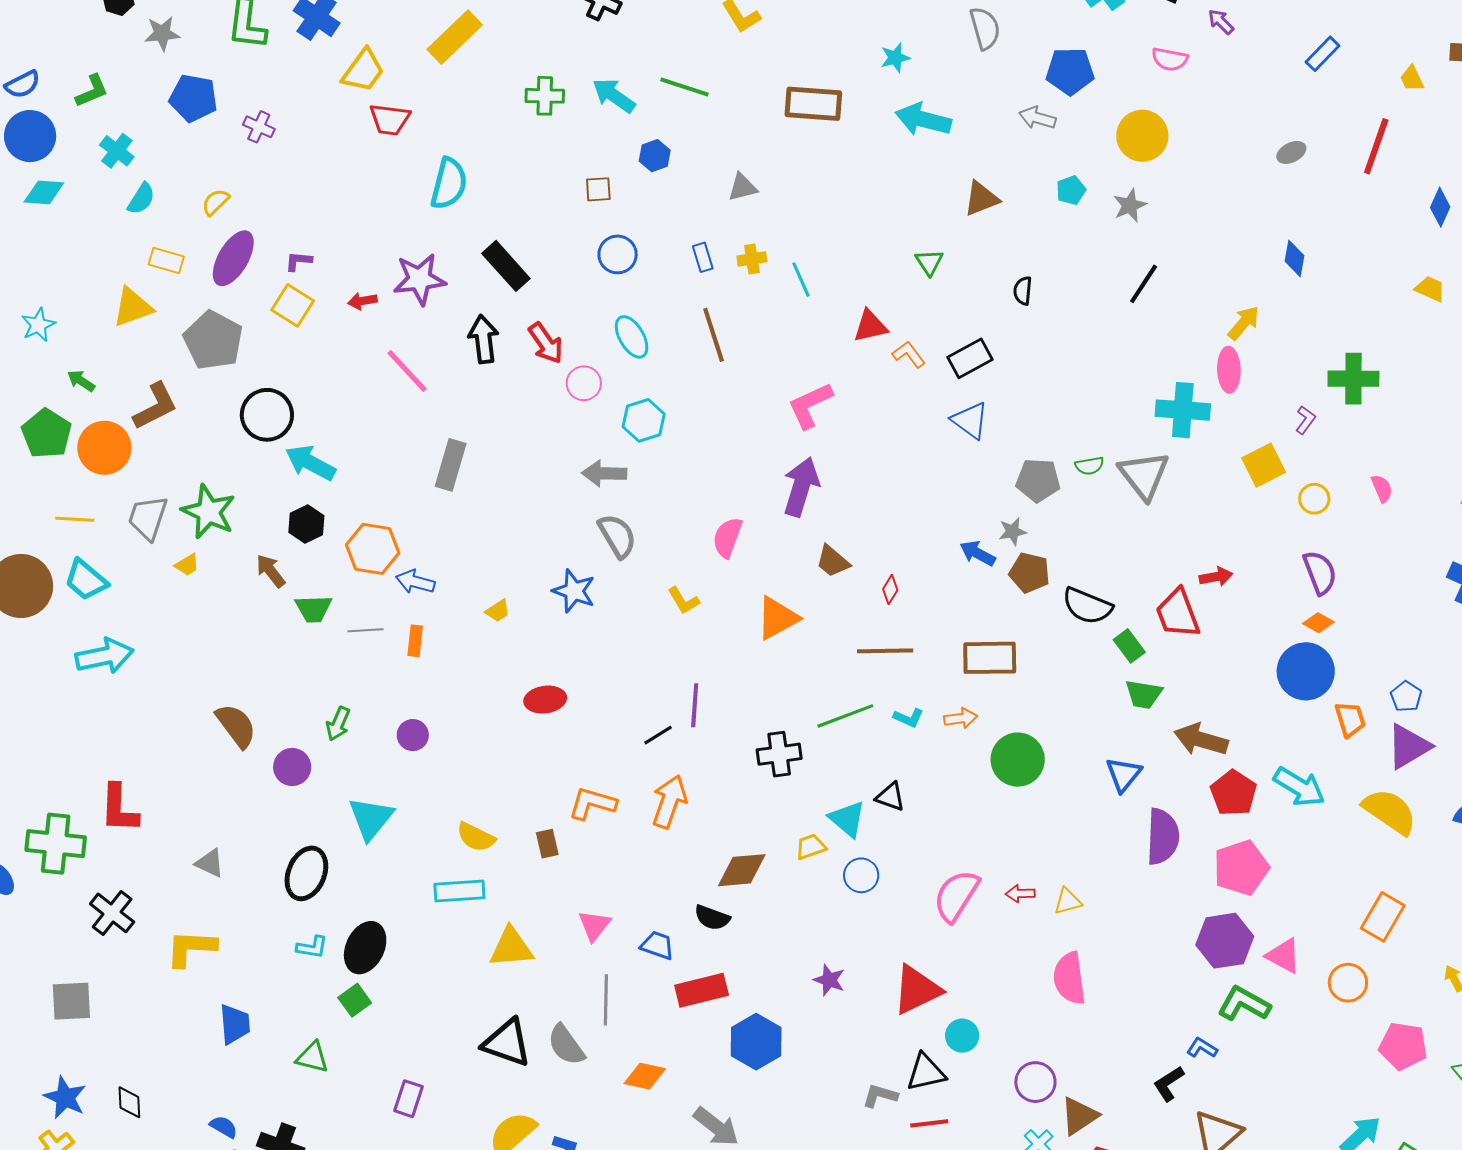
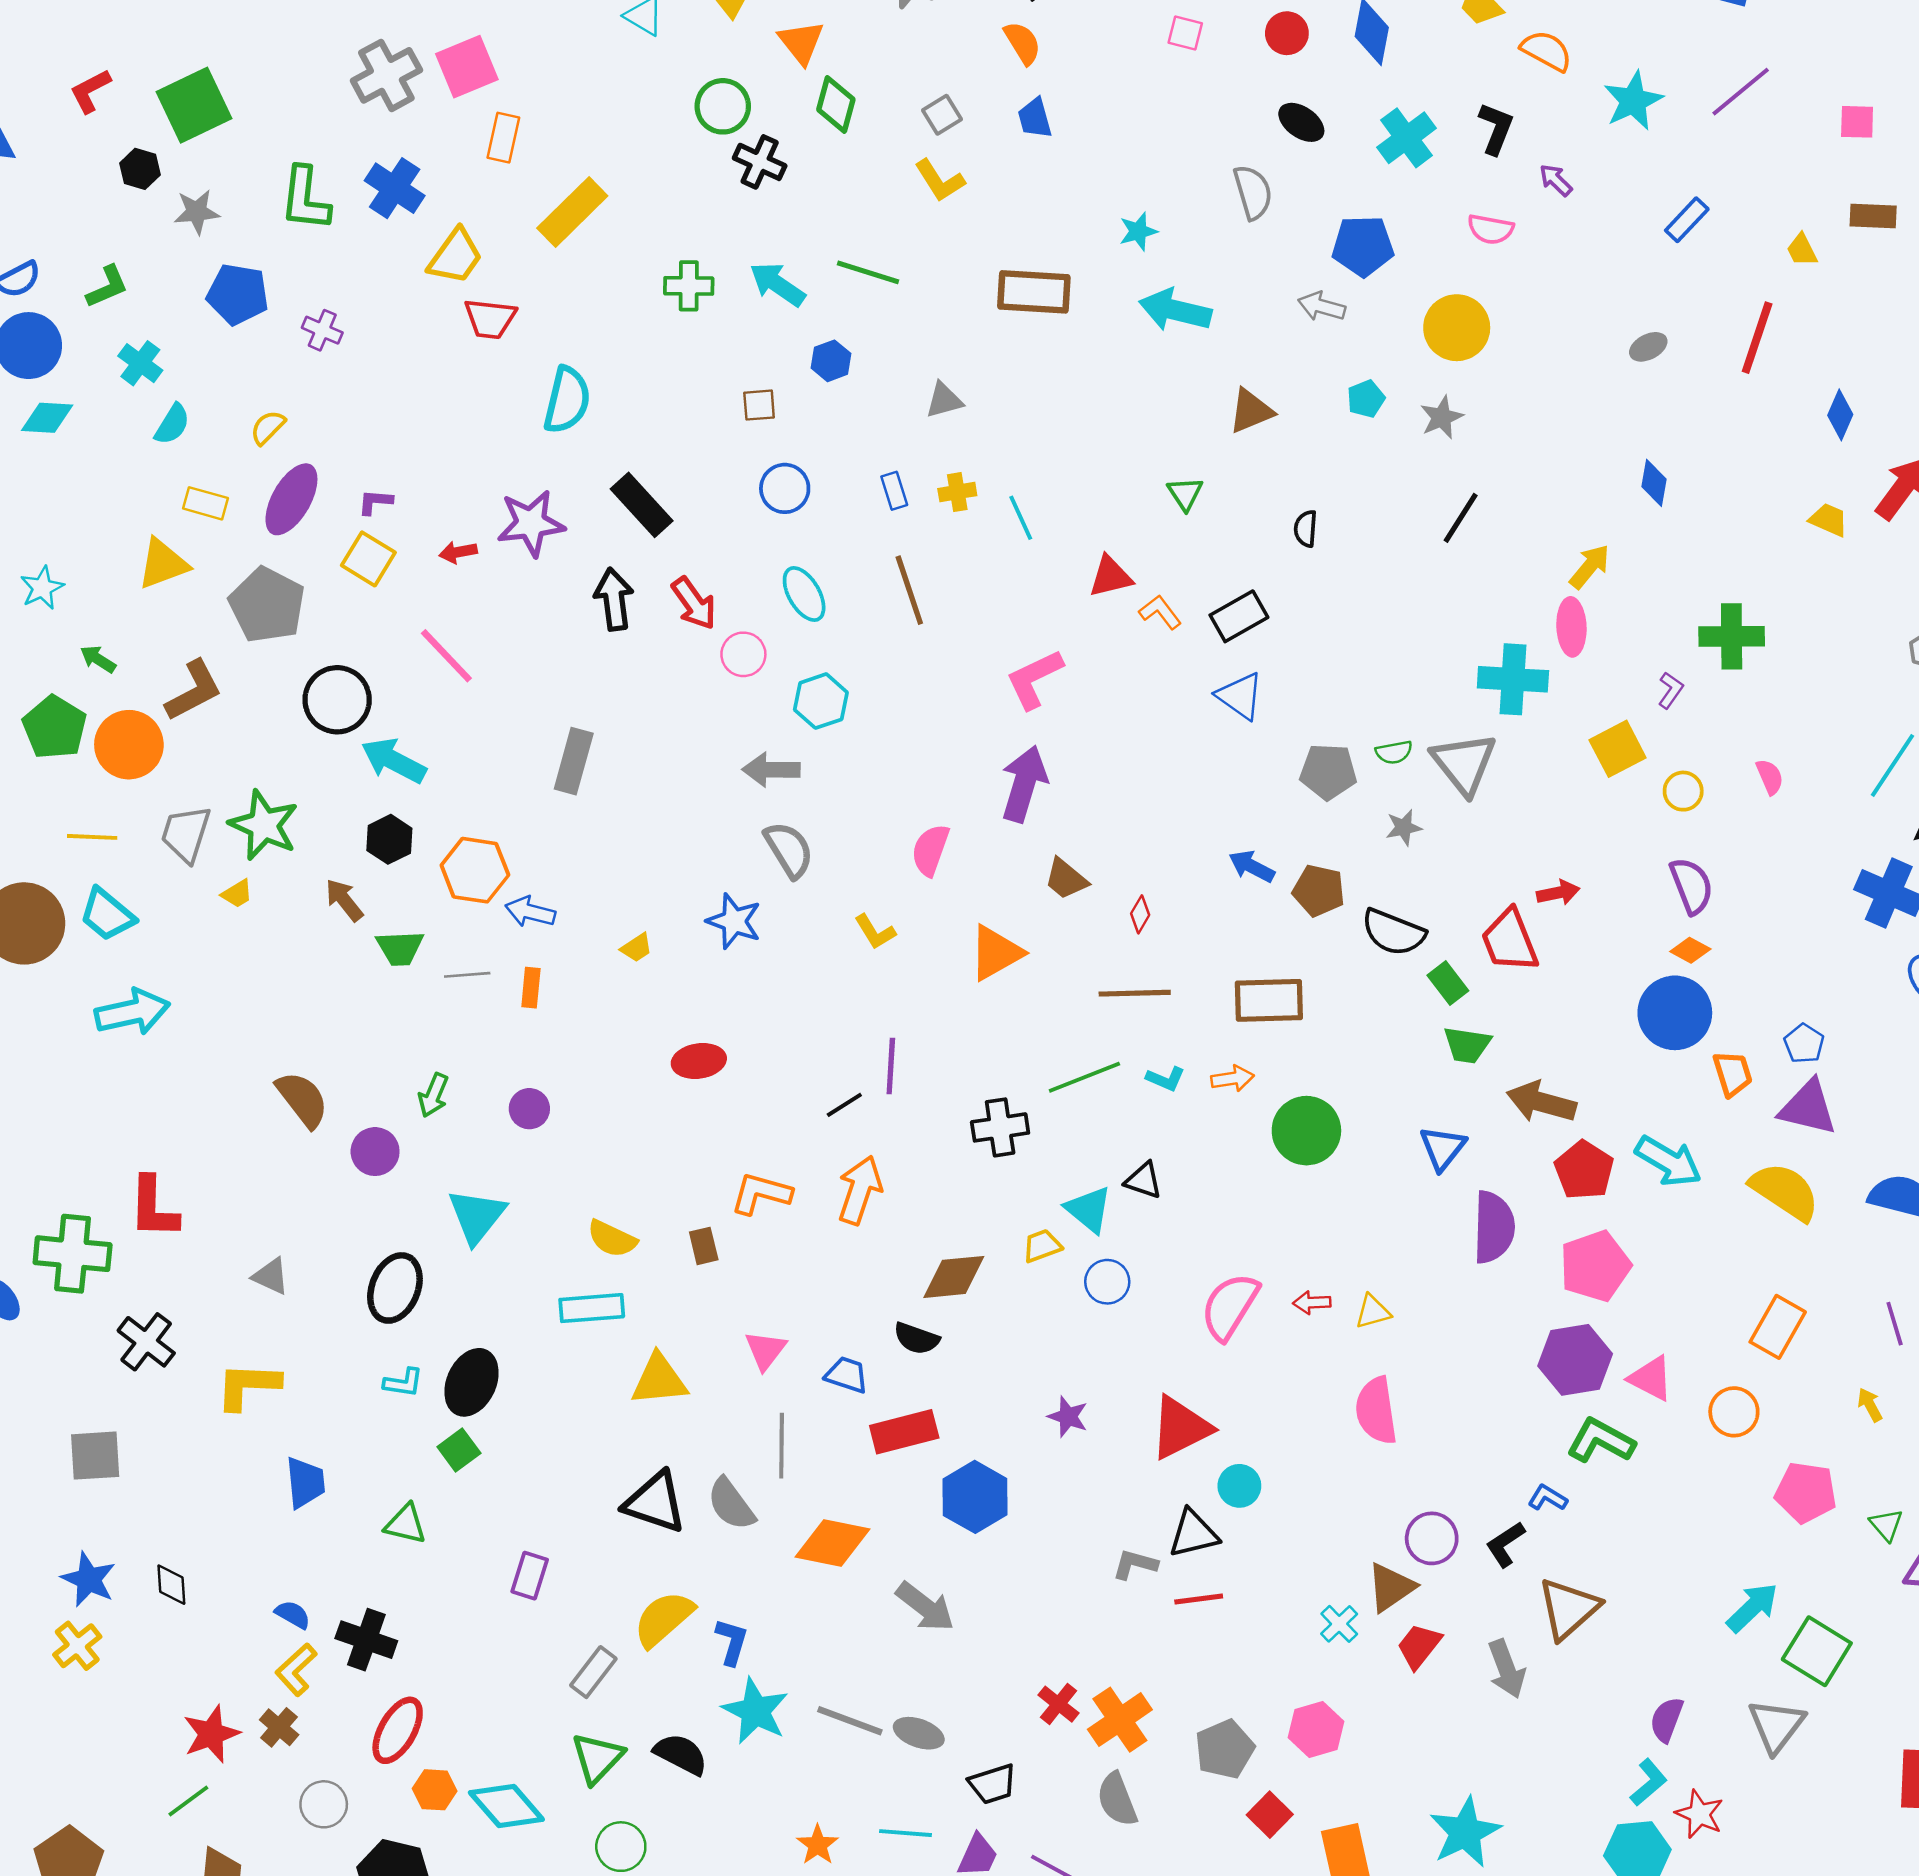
pink line: (407, 371) -> (446, 656), moved
gray star: (1013, 532) -> (1404, 827), moved
purple triangle: (1409, 746) -> (1808, 1108), turned 45
orange diamond: (645, 1076) -> (833, 1543), size x1.4
purple circle: (1035, 1082) -> (1432, 1538), moved

